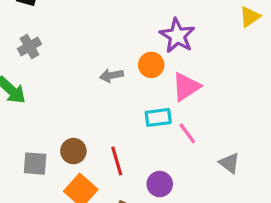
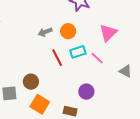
orange circle: (151, 65) -> (68, 31), moved
pink triangle: (186, 87) -> (108, 33), moved
red line: (117, 161) -> (57, 58), moved

